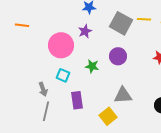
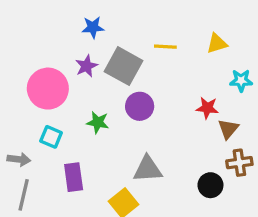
yellow line: (144, 19) -> (165, 47), moved
gray square: (121, 23) -> (124, 66), moved
gray arrow: (43, 89) -> (19, 159), turned -64

